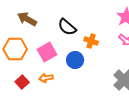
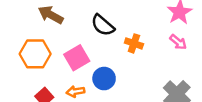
blue circle: (75, 60) -> (104, 79), moved

